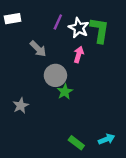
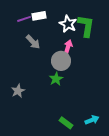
white rectangle: (13, 19) -> (39, 16), moved
purple line: (58, 22) -> (24, 19), moved, turned 48
gray circle: (55, 75) -> (61, 61), moved

